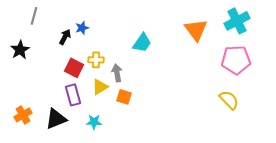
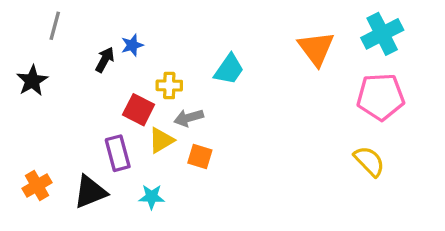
yellow cross: (96, 60) -> (169, 85), moved
red square: (74, 68) -> (139, 110), moved
gray arrow: (117, 73) -> (189, 118), turned -96

